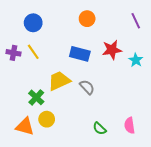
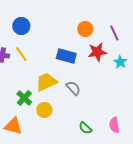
orange circle: (87, 19) -> (85, 29), moved
purple line: (136, 21) -> (114, 33), moved
yellow circle: (47, 119) -> (44, 110), moved

